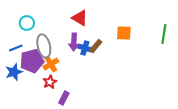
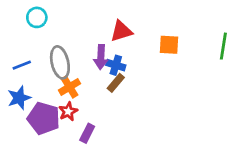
red triangle: (80, 18) -> (121, 31), moved, turned -48
cyan circle: (27, 23) -> (37, 17), moved
brown rectangle: (96, 46) -> (116, 83), moved
purple pentagon: (32, 61) -> (44, 118), moved, turned 30

